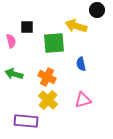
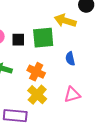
black square: (27, 27) -> (18, 40), moved

